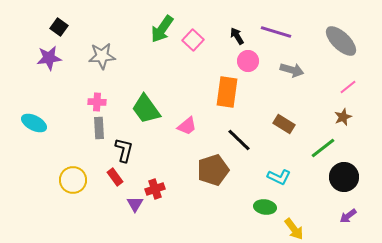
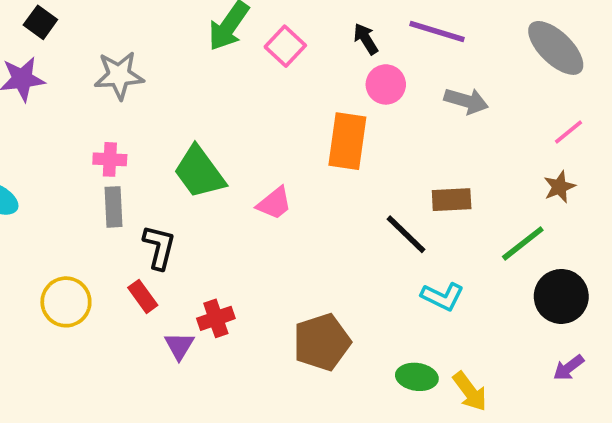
brown rectangle: (284, 124) -> (452, 200), turned -35
black line: (239, 140) -> (406, 234), moved
brown pentagon: (213, 170) -> (322, 342), moved
green ellipse: (265, 207) -> (417, 377), moved

